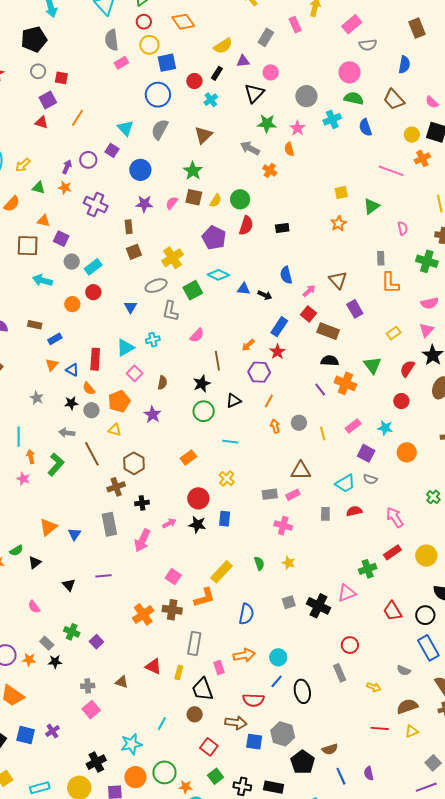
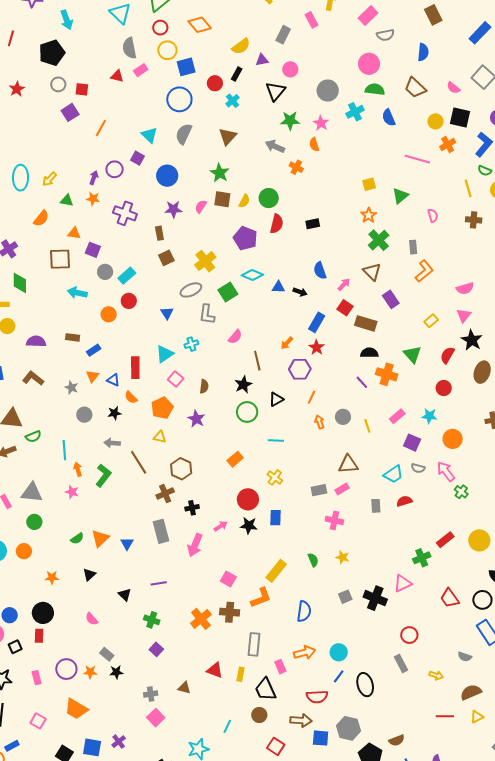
red triangle: (41, 122) -> (117, 76), moved
green cross: (427, 261) -> (379, 240), moved, turned 35
orange L-shape: (390, 283) -> (424, 271), turned -125
gray star: (37, 398) -> (71, 388), moved
gray circle: (91, 410) -> (84, 415), moved
green cross: (433, 497) -> (461, 492), moved
pink arrow: (395, 517) -> (446, 471), moved
green semicircle: (16, 550) -> (77, 538), moved
green cross: (72, 632) -> (152, 620), moved

